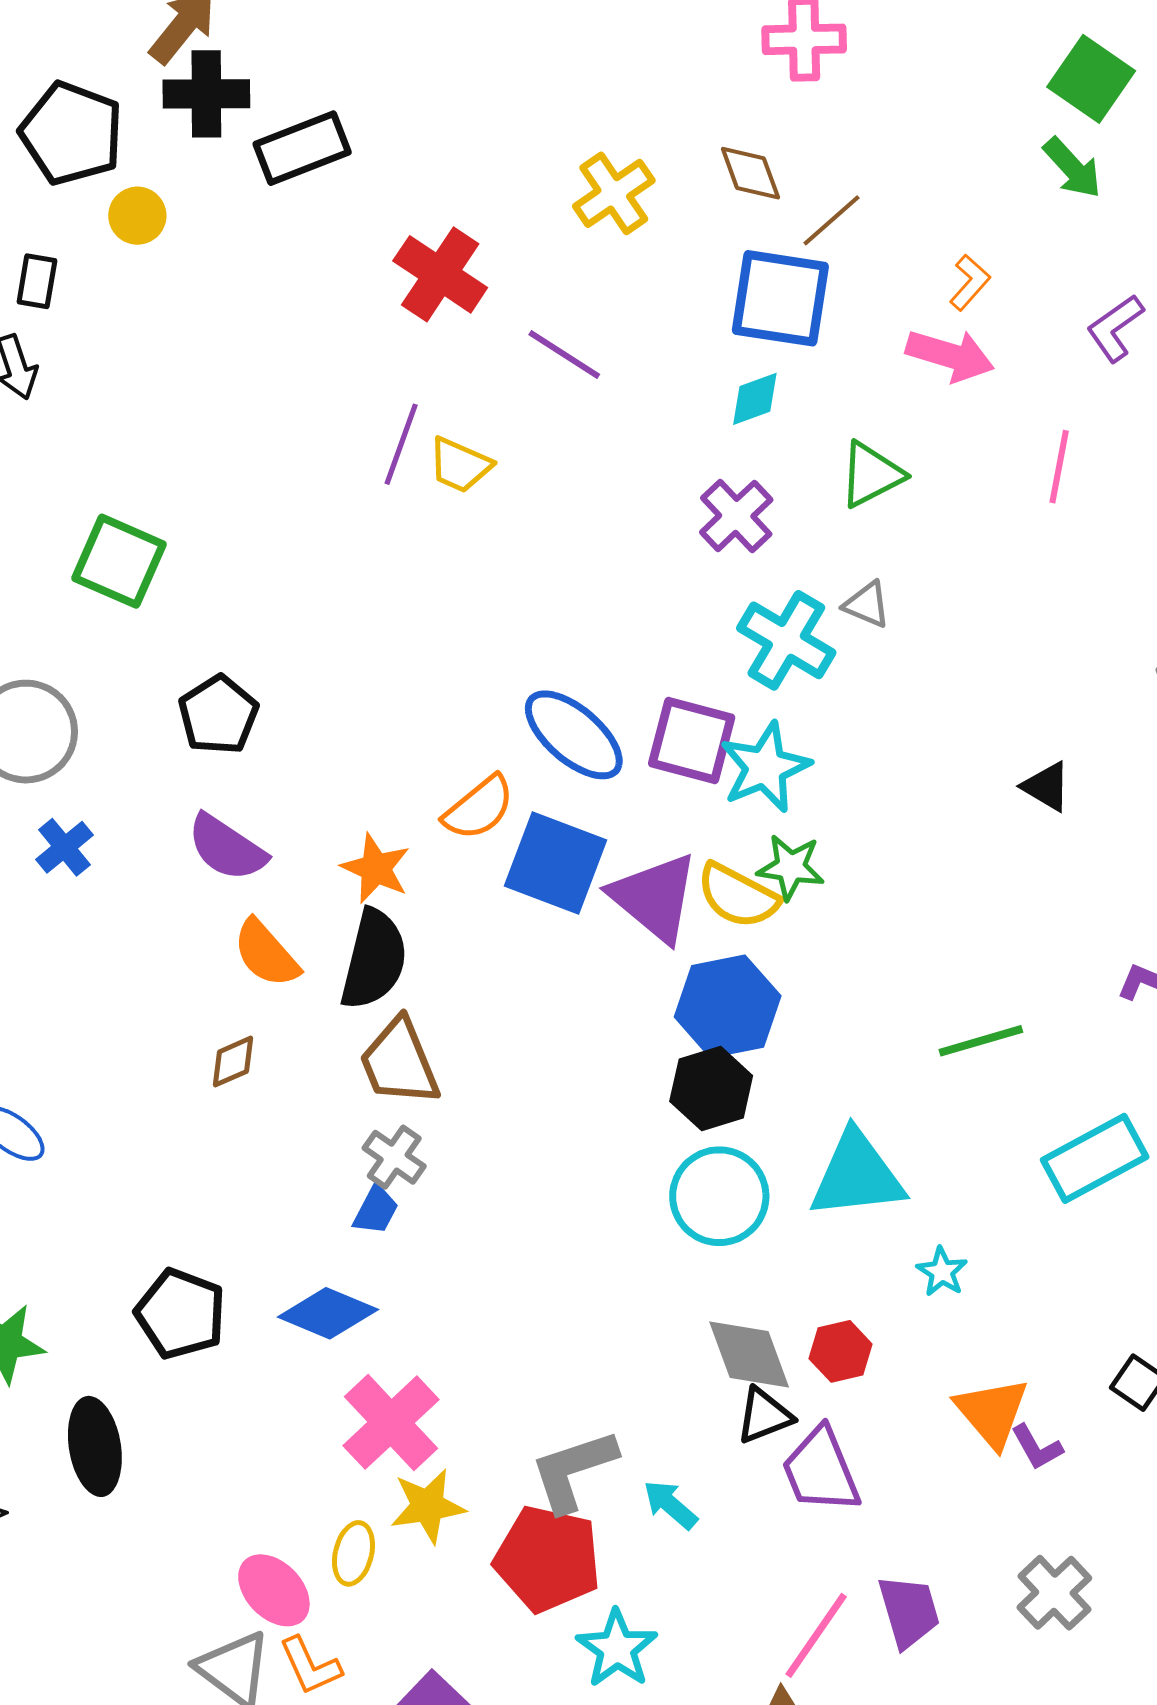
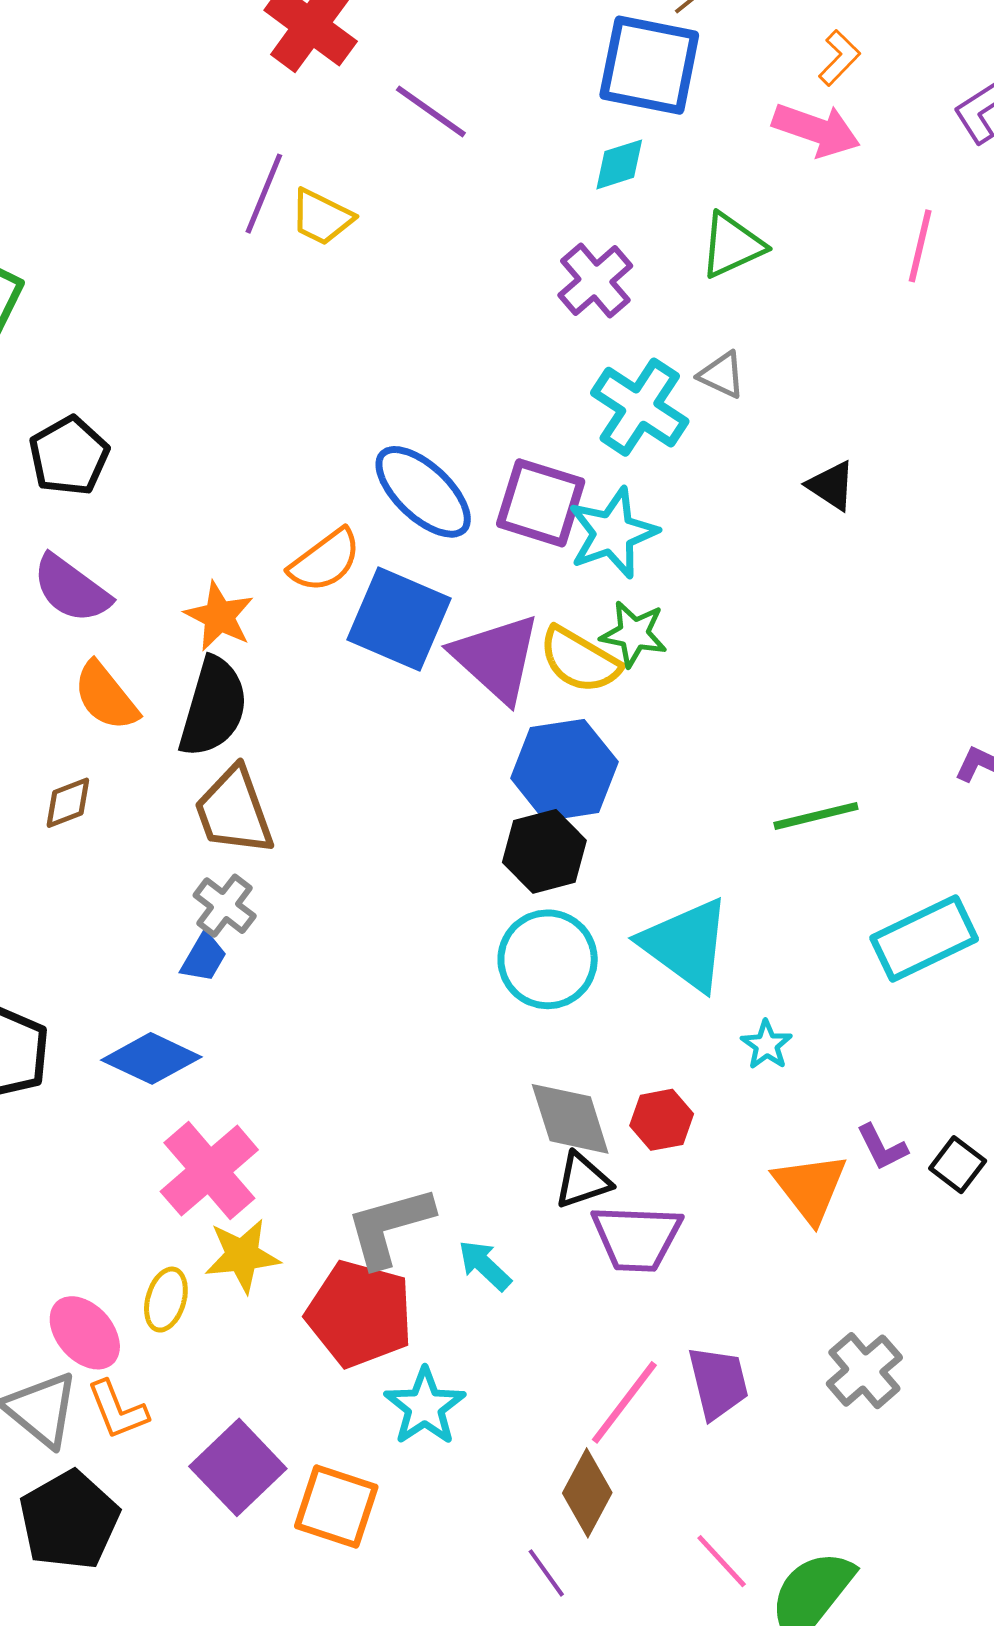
black triangle: (1046, 786) -> (831, 486), moved
cyan triangle: (857, 1175) -> (686, 944), turned 40
purple L-shape: (1037, 1447) -> (882, 1147), moved
purple trapezoid: (821, 1470) -> (637, 1238), turned -68

